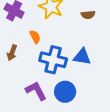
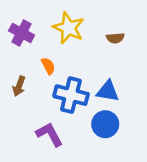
blue circle: (65, 92) -> (105, 124), moved

